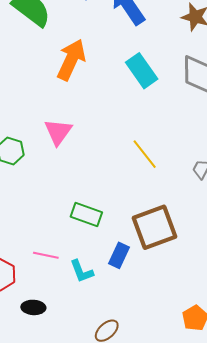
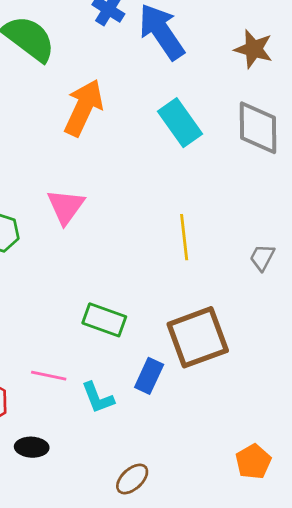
yellow line: (145, 154) -> (184, 237), turned 32

